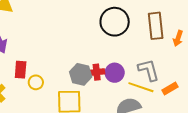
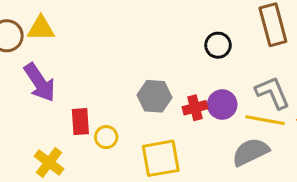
black circle: (115, 22) -> (218, 45), moved, size x0.6
gray hexagon: (81, 74) -> (155, 96), moved

